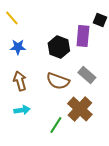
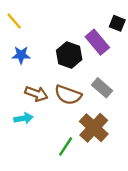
purple rectangle: (83, 36) -> (97, 42), turned -45
brown arrow: (20, 81) -> (36, 94), moved, turned 126
cyan arrow: (22, 110) -> (23, 118), moved

